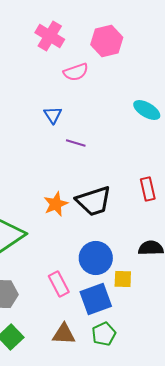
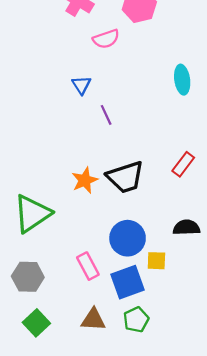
cyan ellipse: (147, 110) -> (182, 80), turned 52
purple line: (76, 143) -> (106, 115), turned 48
red rectangle: (148, 189) -> (183, 164), turned 50

